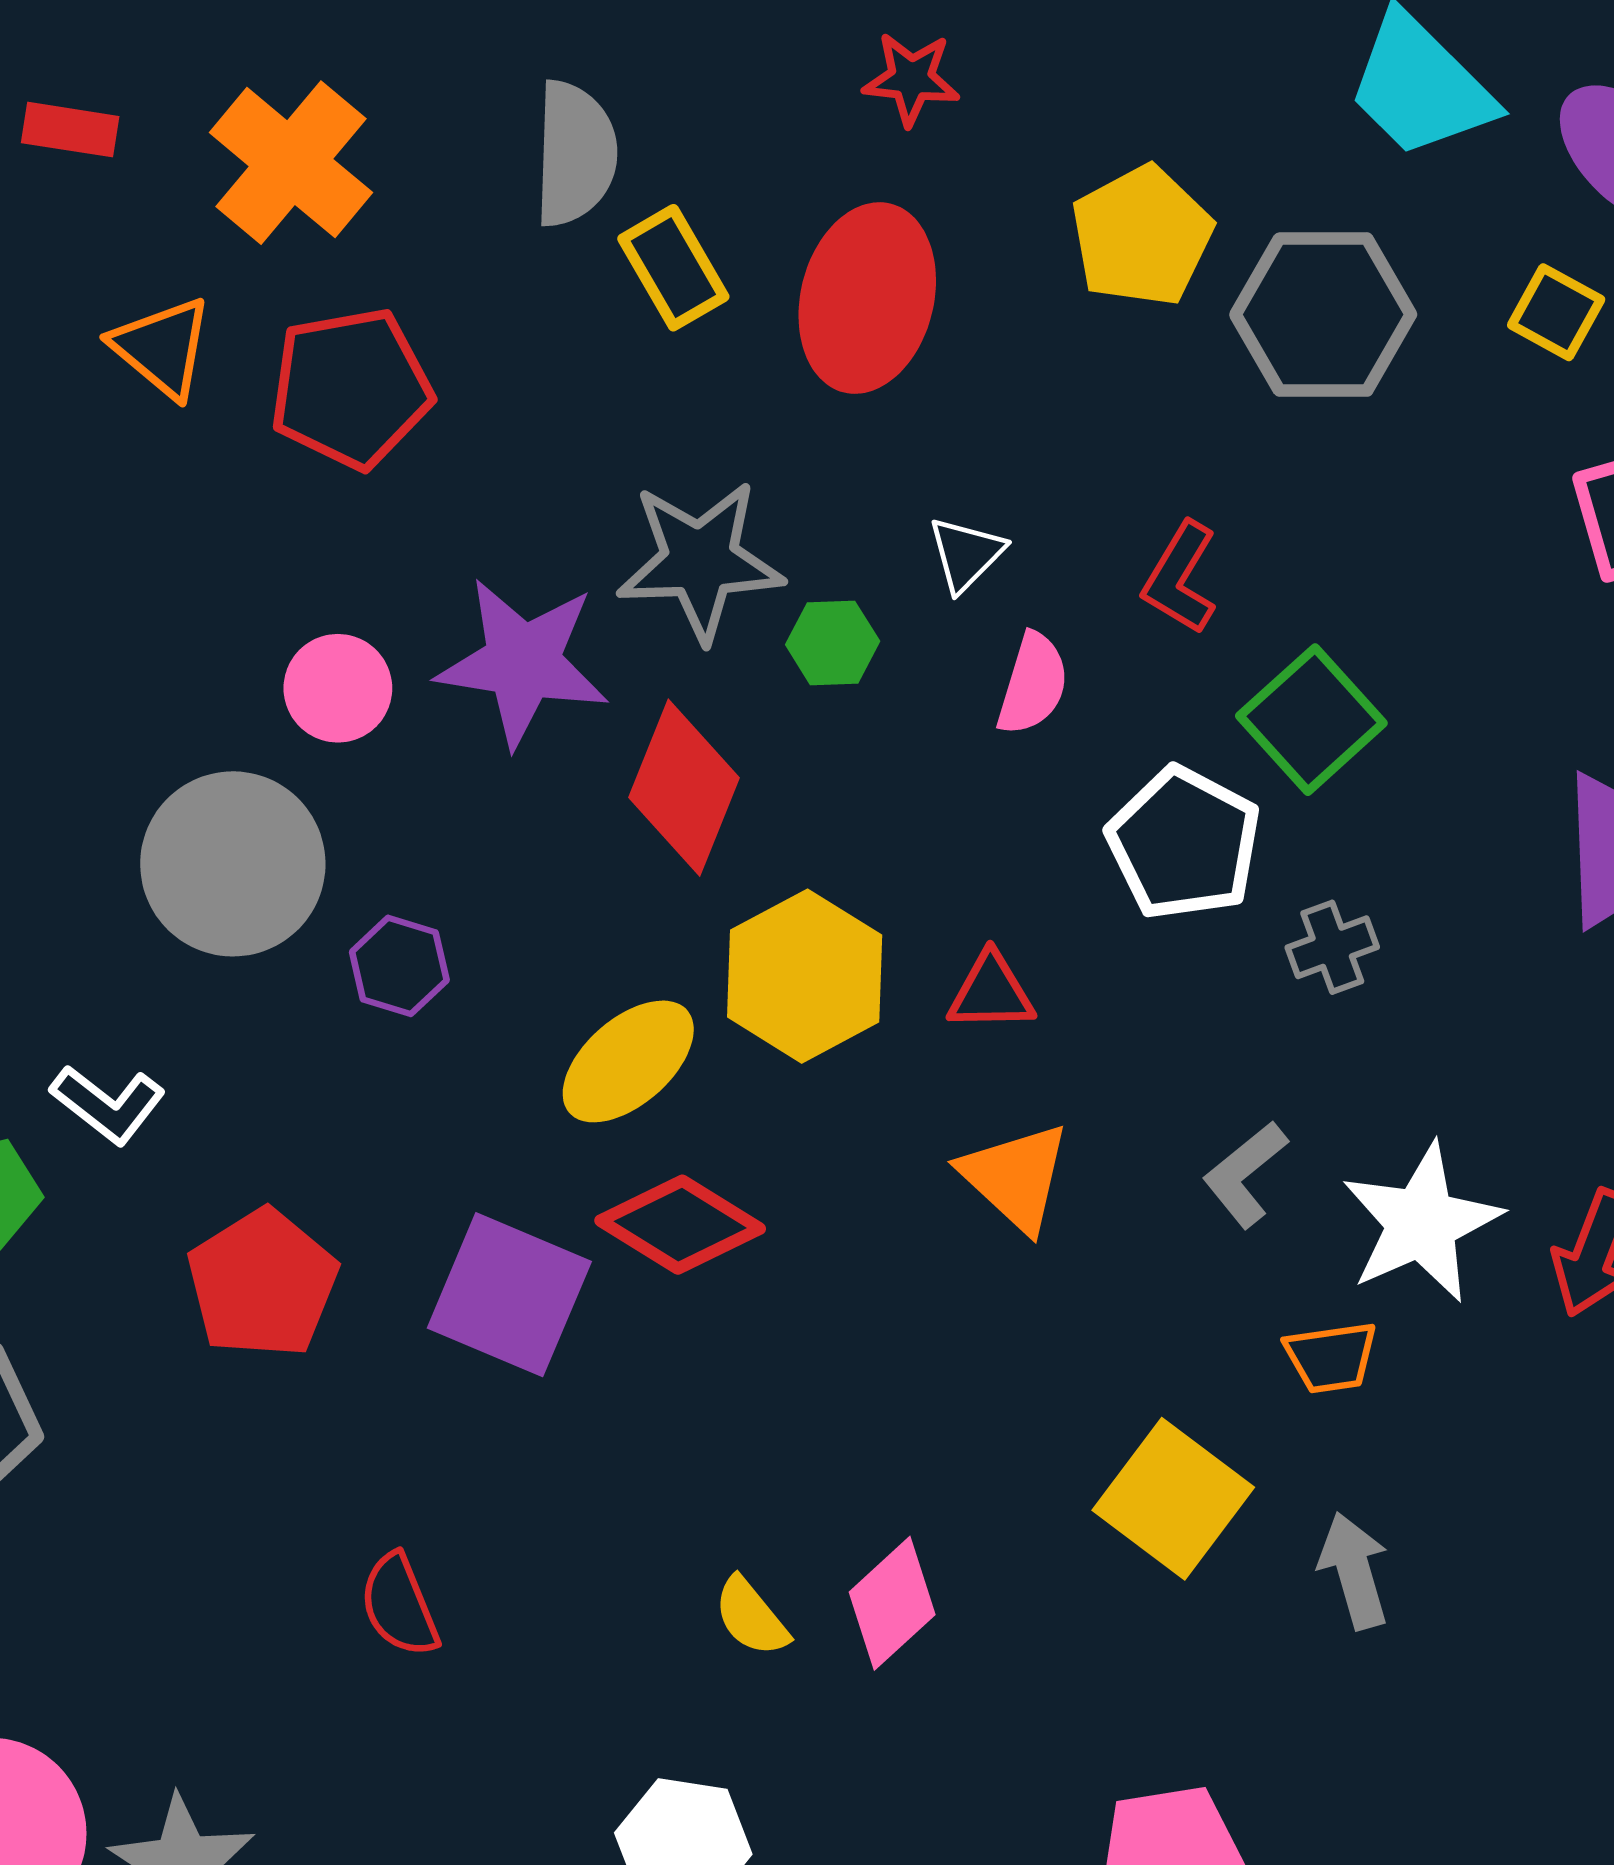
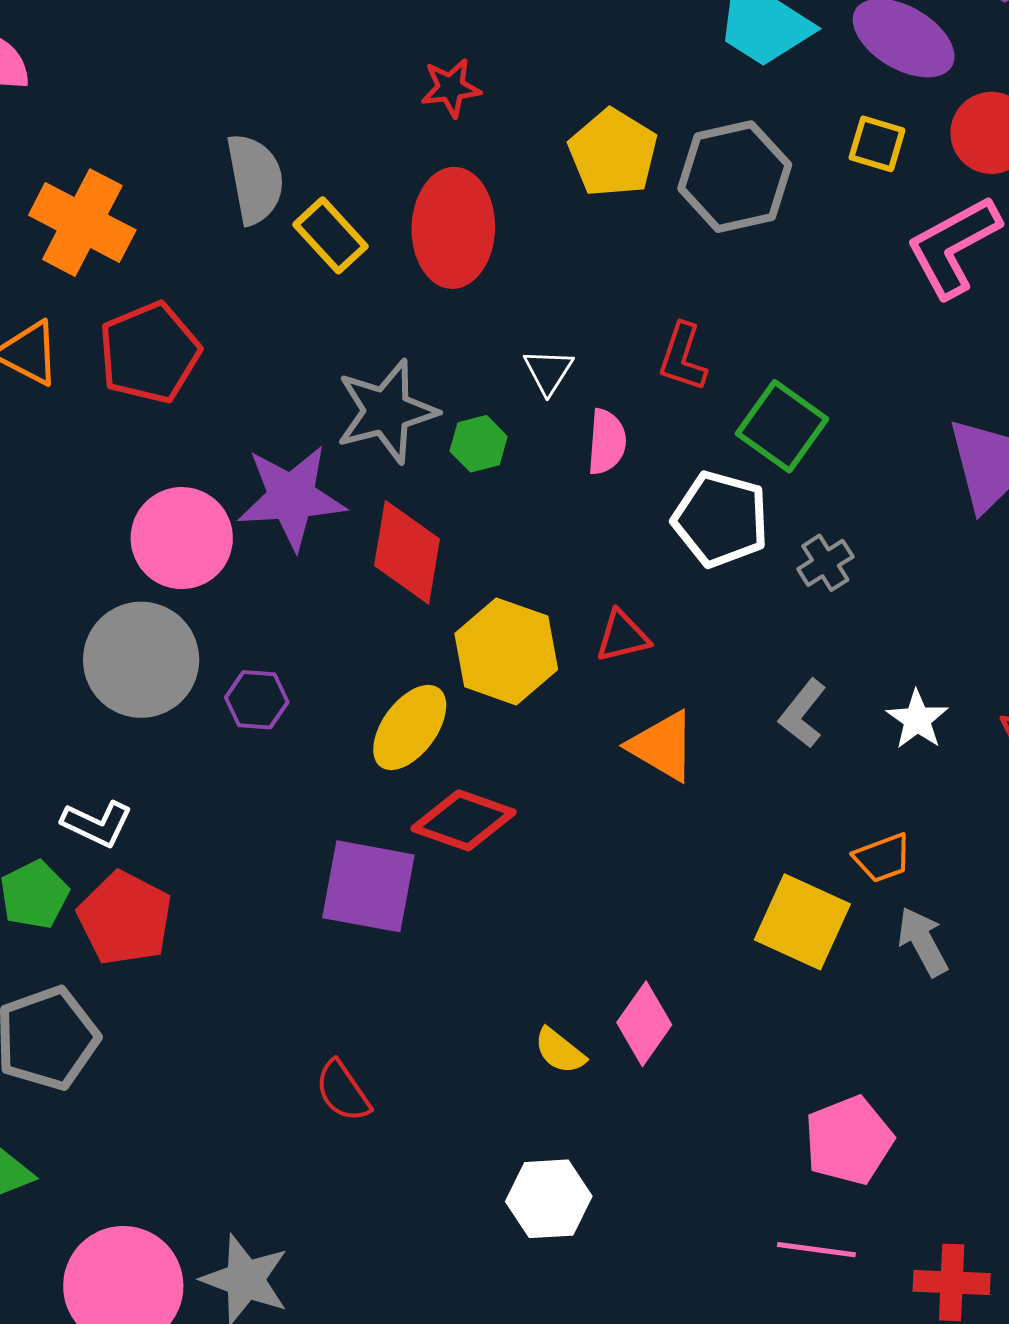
pink circle: (338, 688) -> (182, 538), size x1.5
white star: (1422, 1223) -> (917, 719), size x0.6
red pentagon: (262, 1284) -> (125, 918), moved
orange trapezoid: (1331, 1357) -> (883, 858), moved

